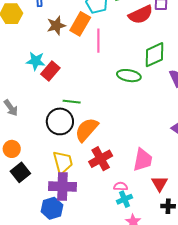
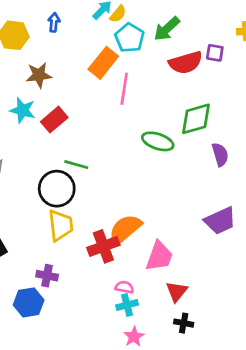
brown star: (56, 26) -> (39, 75), moved
cyan star: (36, 61) -> (23, 110), moved
orange semicircle: (87, 130) -> (125, 229), moved
yellow trapezoid: (63, 162) -> (61, 225), moved
purple cross: (62, 186) -> (47, 276), size x0.6

